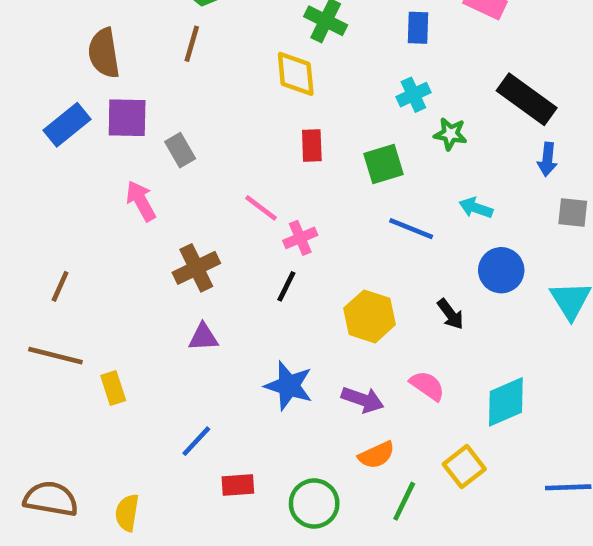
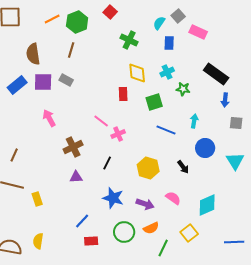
yellow diamond: (296, 74) -> (137, 73), moved
gray rectangle: (180, 150) -> (66, 80), moved, turned -32
cyan arrow: (476, 208) -> (194, 121), turned 80
black line: (286, 286) -> (107, 163), moved
blue line: (196, 441) -> (82, 221), moved
green circle: (314, 503) -> (124, 232), moved
yellow semicircle: (127, 513) -> (38, 241), moved

